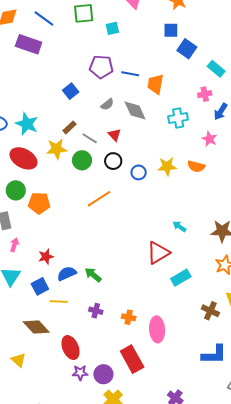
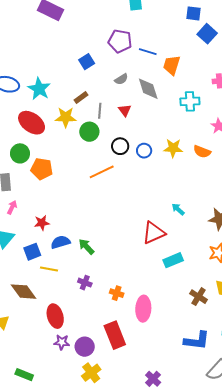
gray line: (90, 138) -> (100, 111), turned 56
black circle: (113, 161) -> (120, 146), moved

